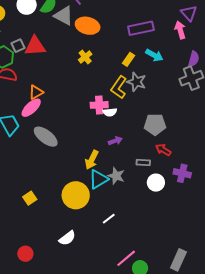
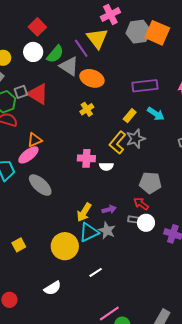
red triangle: (35, 46) -> (38, 94), turned 30
gray star: (136, 82) -> (136, 139), turned 30
pink cross: (99, 105) -> (86, 158), moved
purple arrow: (115, 141) -> (109, 209), moved
red arrow: (163, 150) -> (141, 204), moved
white circle: (156, 183) -> (146, 223), moved

